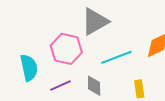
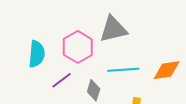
purple line: (60, 85) -> (62, 80), turned -30

